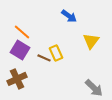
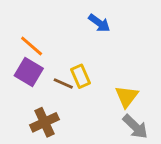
yellow triangle: (91, 41) -> (127, 96), moved
brown cross: (17, 79) -> (45, 122), moved

